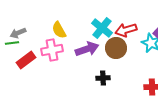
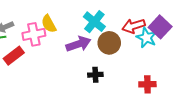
red arrow: (126, 30) -> (134, 26), moved
pink cross: (52, 50) -> (34, 34), moved

